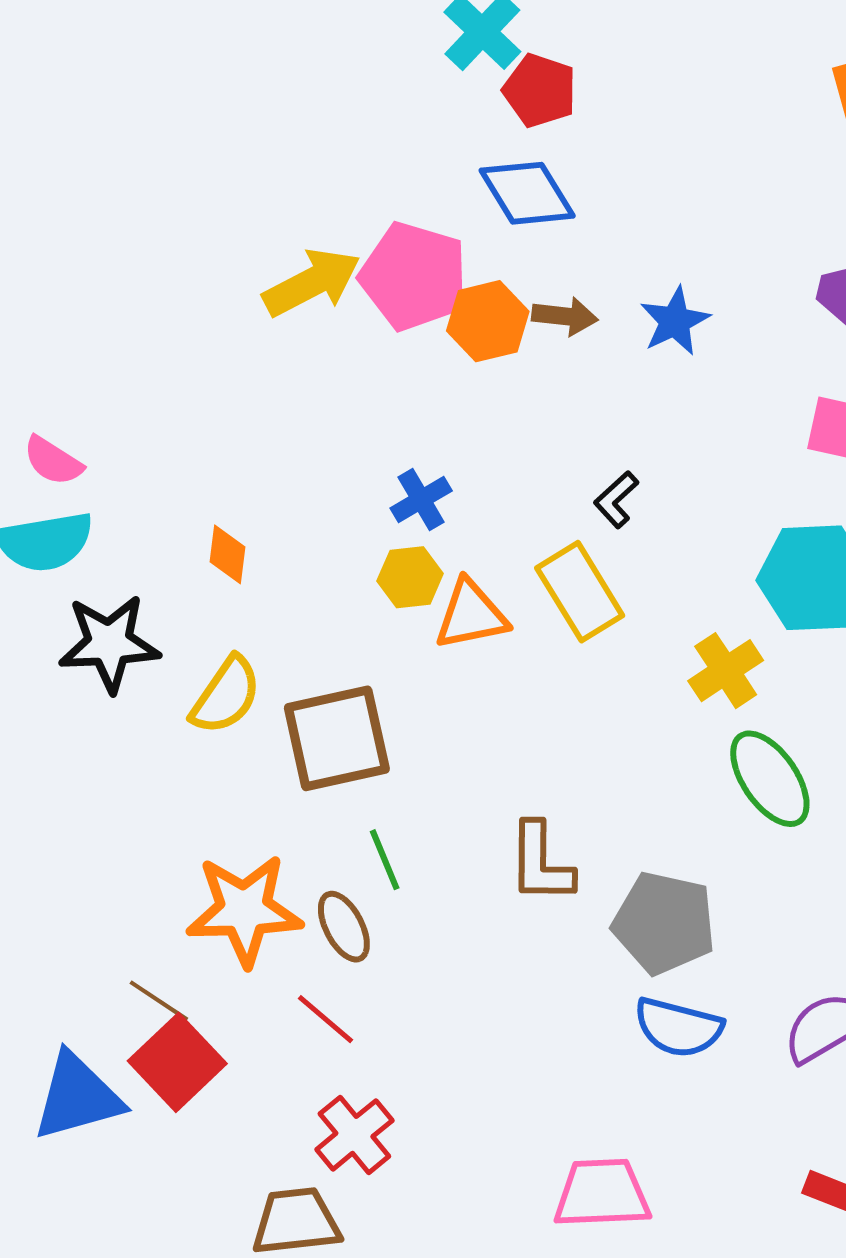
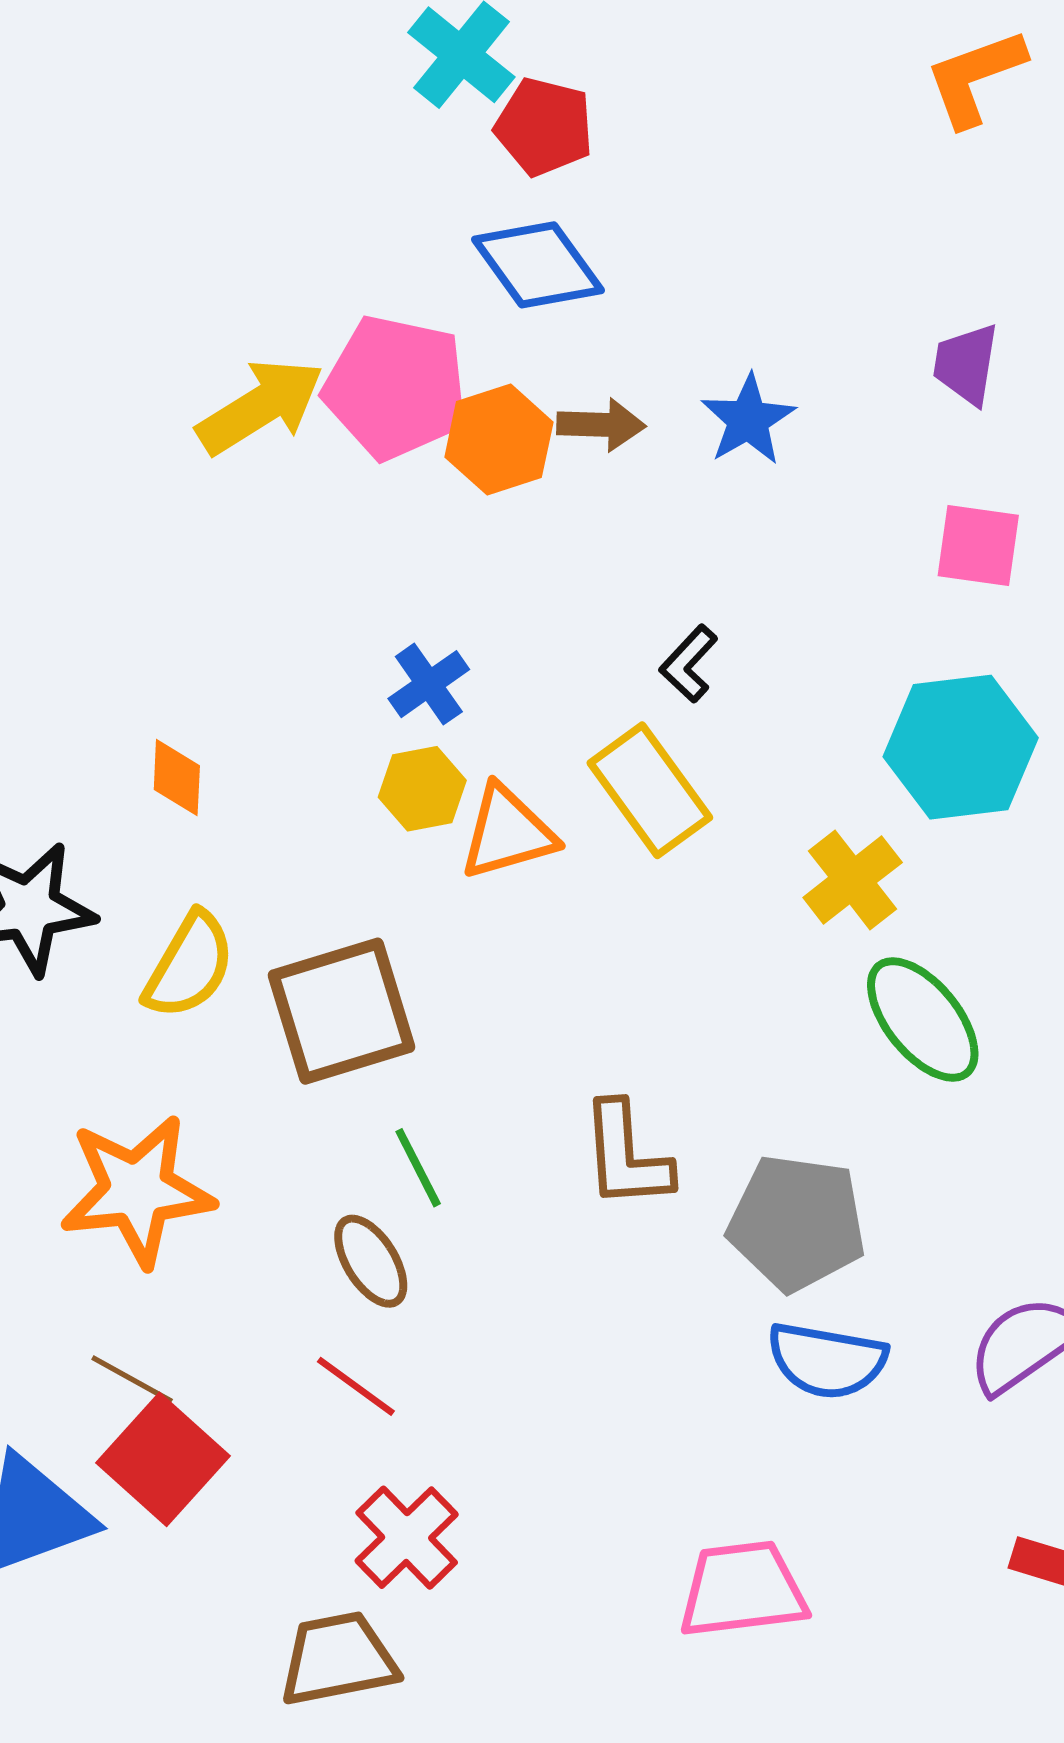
orange star: (244, 910) -> (137, 1190), moved

